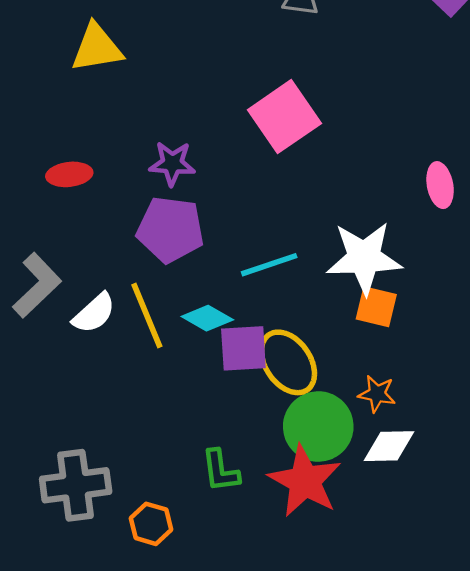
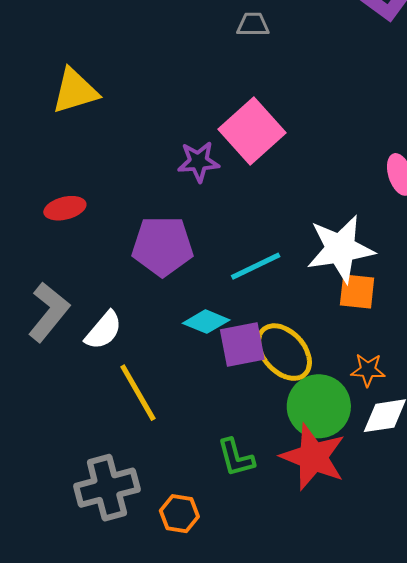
purple star: (172, 163) -> (198, 162), moved
yellow line: (147, 315) -> (138, 393), moved

